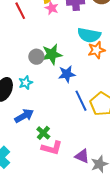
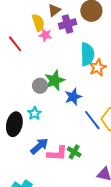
cyan semicircle: (89, 35) -> (87, 54), turned -90
green cross: (43, 133) -> (74, 152), moved
pink L-shape: (52, 148) -> (57, 153), moved

